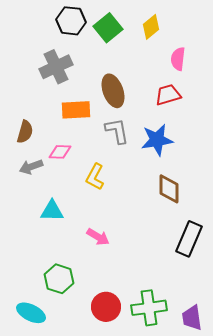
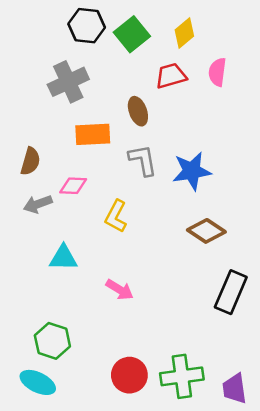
brown ellipse: (113, 91) -> (138, 111), size x0.7
red trapezoid: (168, 95) -> (171, 76), moved
brown diamond: (169, 189) -> (206, 231), turned -56
green hexagon: (59, 279) -> (52, 341), moved

